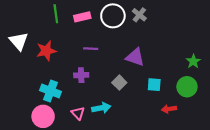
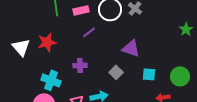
white triangle: (19, 41) -> (21, 47), moved
purple line: (91, 49) -> (89, 32), moved, turned -40
green star: (193, 61) -> (186, 29), moved

